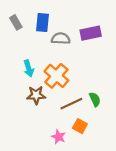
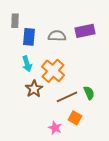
gray rectangle: (16, 22) -> (15, 21), turned 32
blue rectangle: (43, 22) -> (29, 37), moved
brown star: (36, 95) -> (34, 89), turned -30

